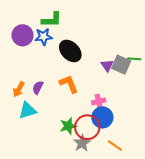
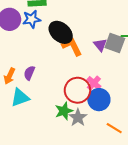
orange L-shape: (69, 84) -> (72, 46), moved
pink cross: (99, 101) -> (94, 83), turned -32
red circle: (87, 127) -> (77, 90), moved
gray star: (82, 143) -> (78, 118), moved

